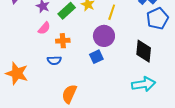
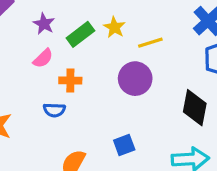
yellow line: (112, 12) -> (150, 43), turned 49
blue square: (96, 57) -> (124, 145), moved

